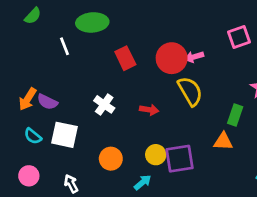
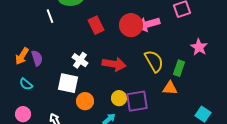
pink arrow: (194, 57) -> (148, 24), size x1.6
yellow semicircle: (190, 91) -> (154, 61), moved
purple semicircle: (47, 102) -> (37, 58), turned -133
red arrow: (149, 110) -> (114, 64), size x1.6
white square: (65, 135) -> (68, 83), moved

